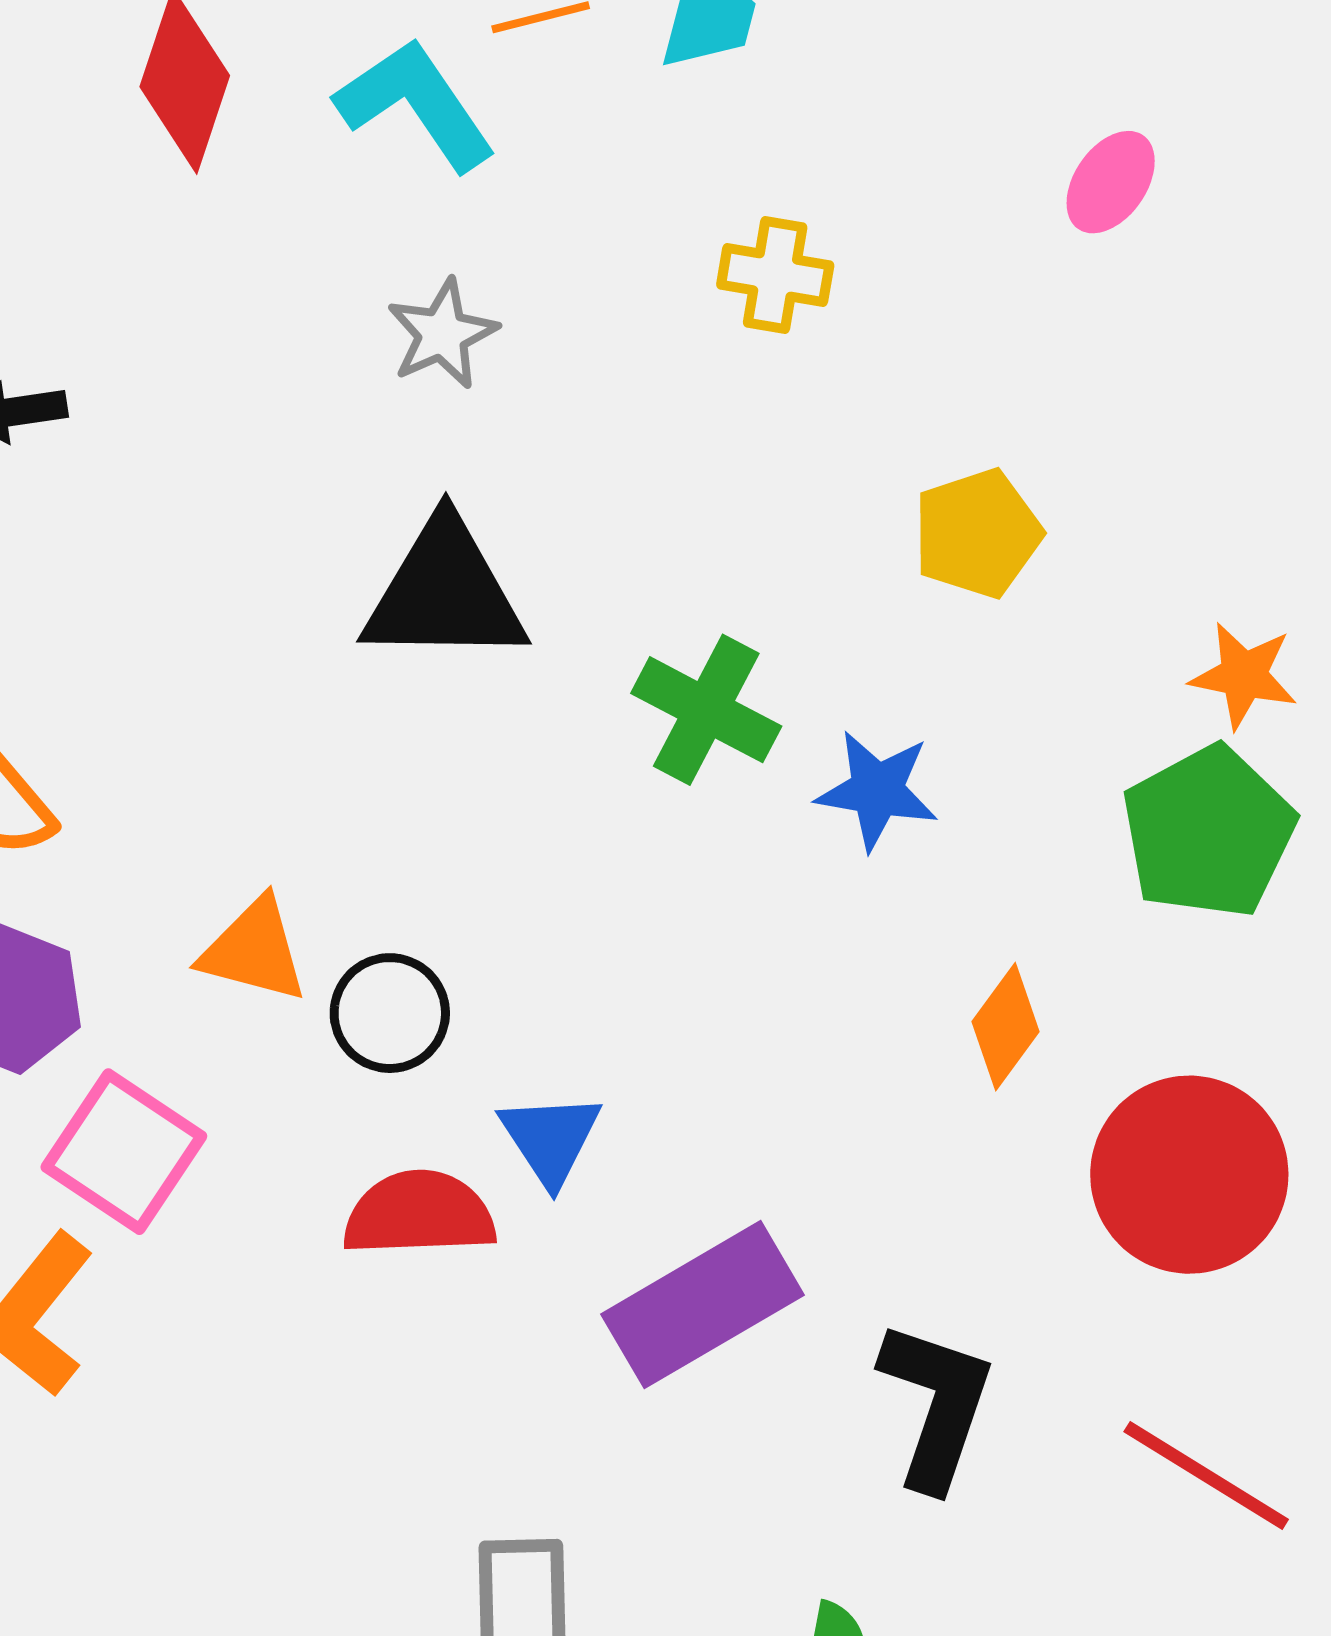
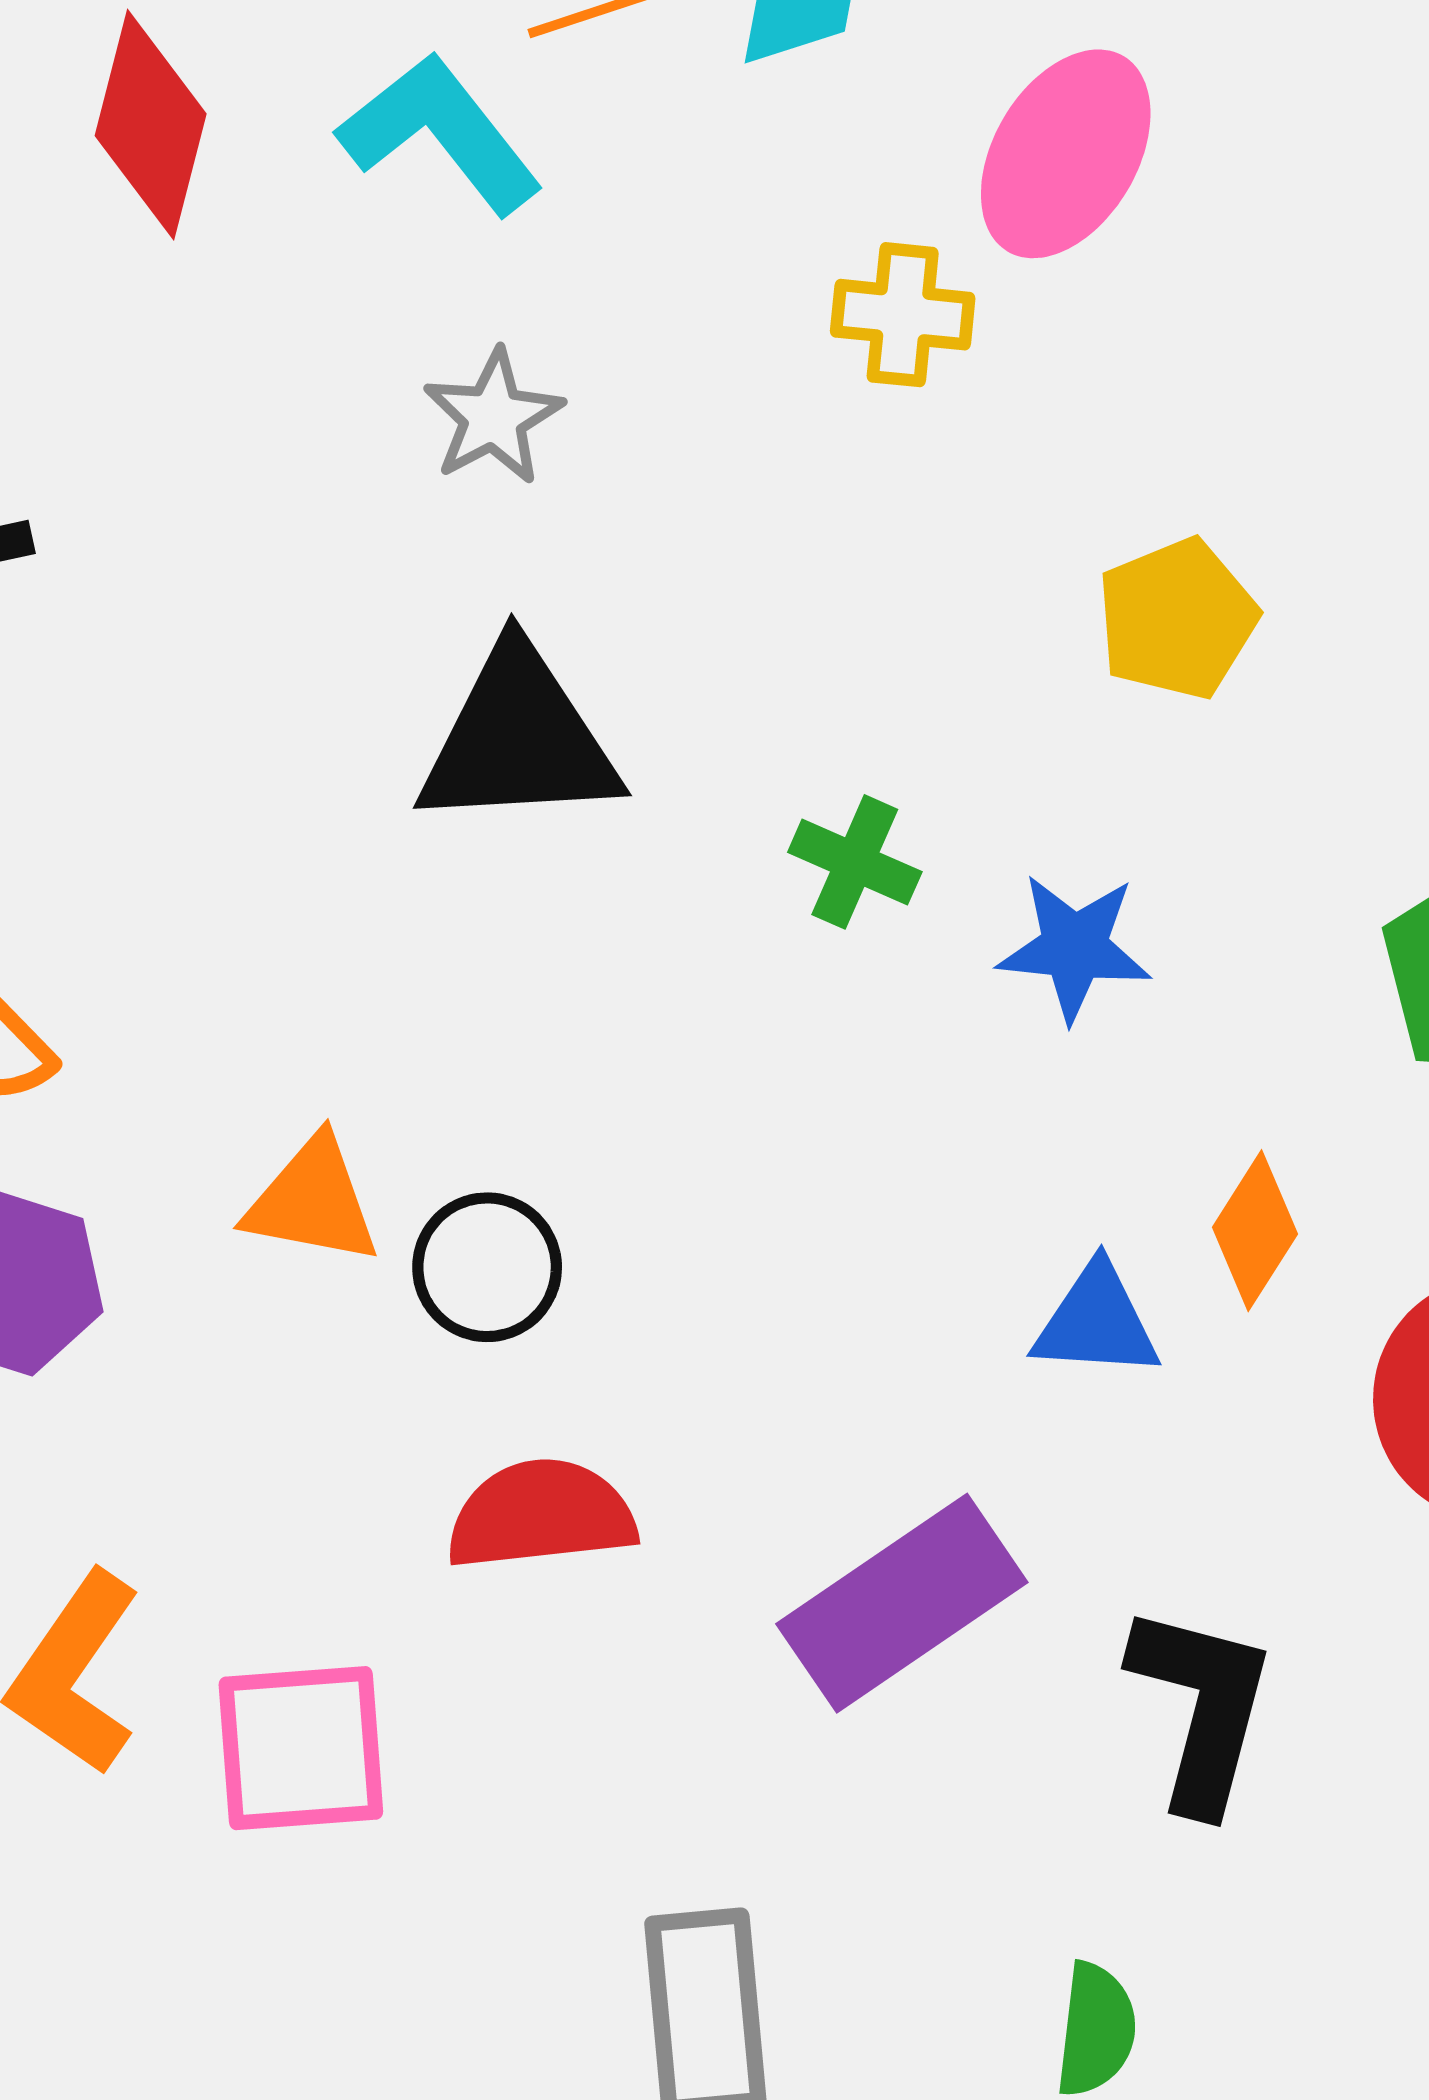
pink ellipse: (1111, 182) -> (1066, 154), moved, size x1.6
green cross: (706, 710) -> (855, 862), size x0.7
blue triangle: (550, 1139) -> (1096, 1322), moved, turned -49
pink square: (124, 1152) -> (301, 1748), moved, turned -34

